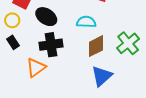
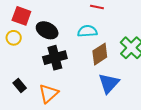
black rectangle: (13, 42) -> (20, 85), moved
orange triangle: (36, 68) -> (49, 93), moved

